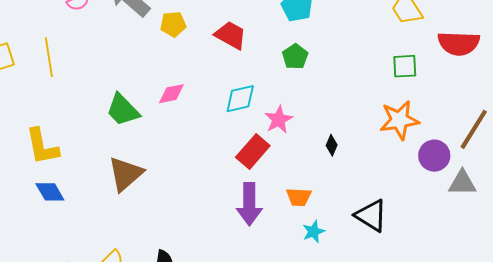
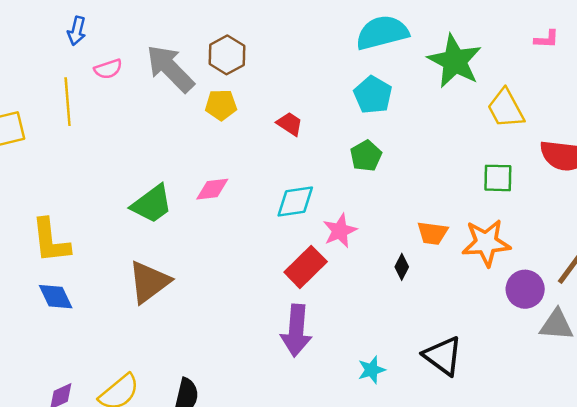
red trapezoid: (231, 35) -> (290, 124), size x0.7
yellow line: (49, 57) -> (68, 102), moved
green trapezoid: (123, 110) -> (152, 204), turned -87
orange trapezoid: (299, 197) -> (432, 233), moved

